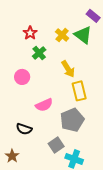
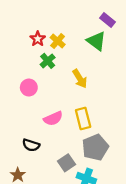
yellow cross: (62, 35) -> (58, 41), moved
yellow rectangle: (79, 91) -> (83, 119), moved
gray pentagon: (72, 120) -> (95, 147), moved

